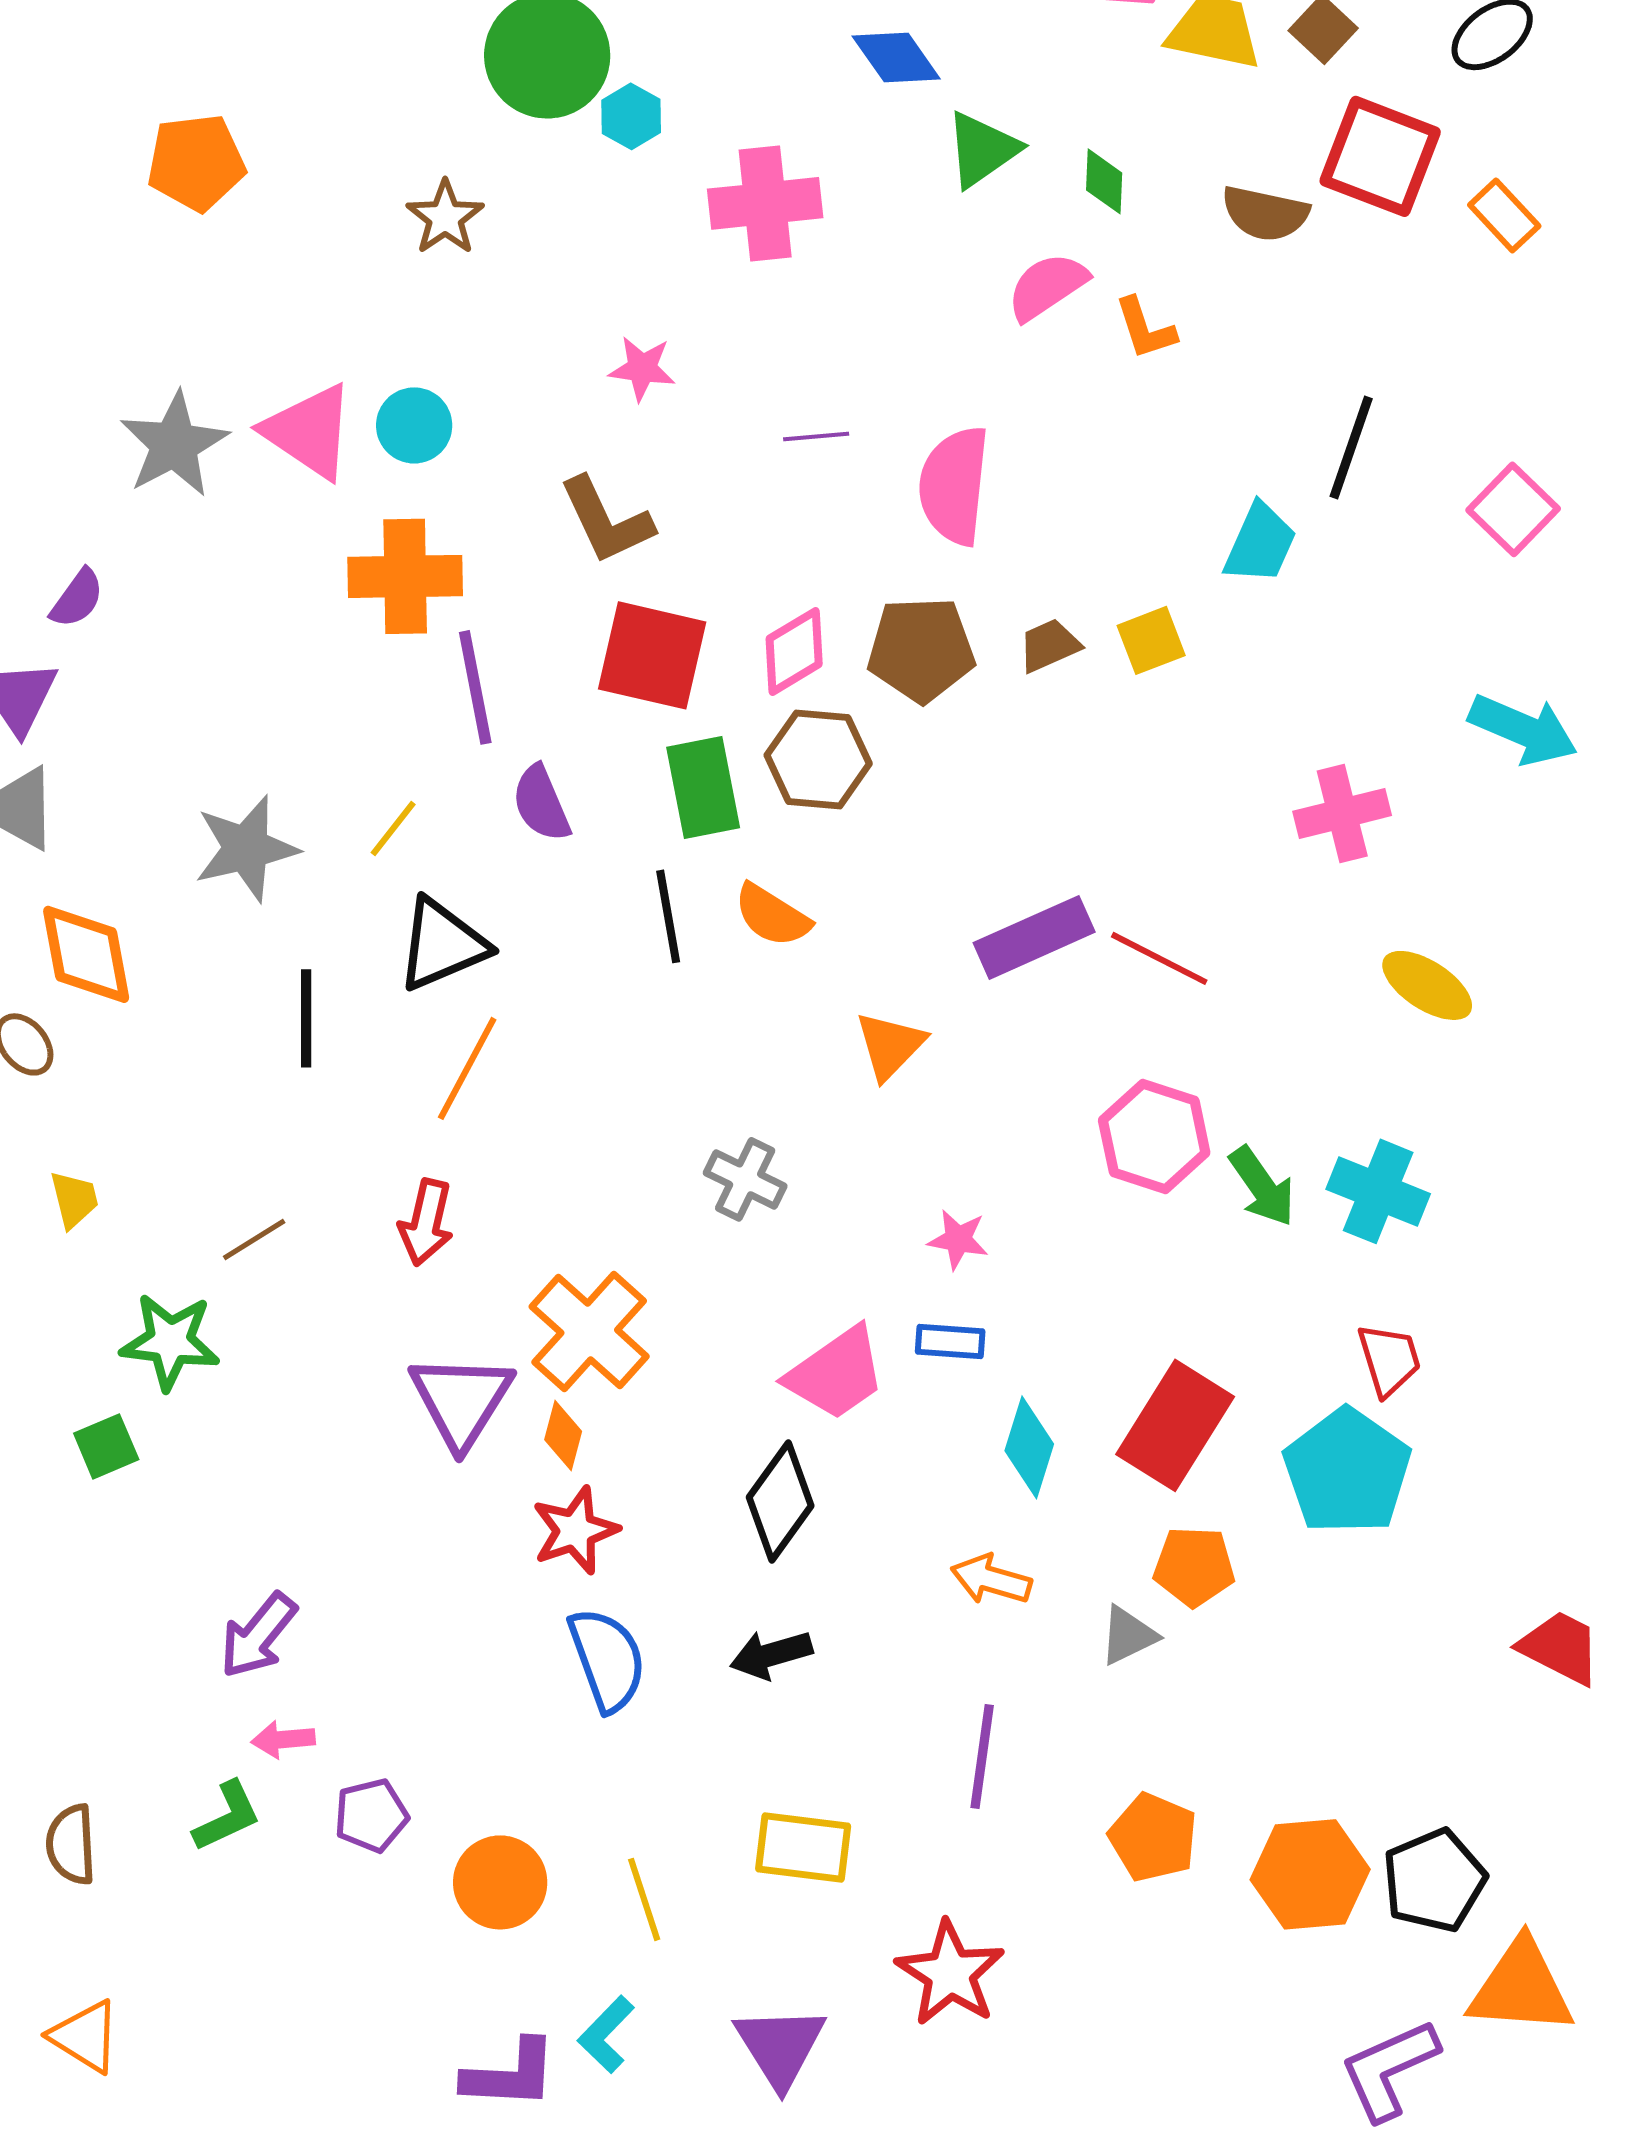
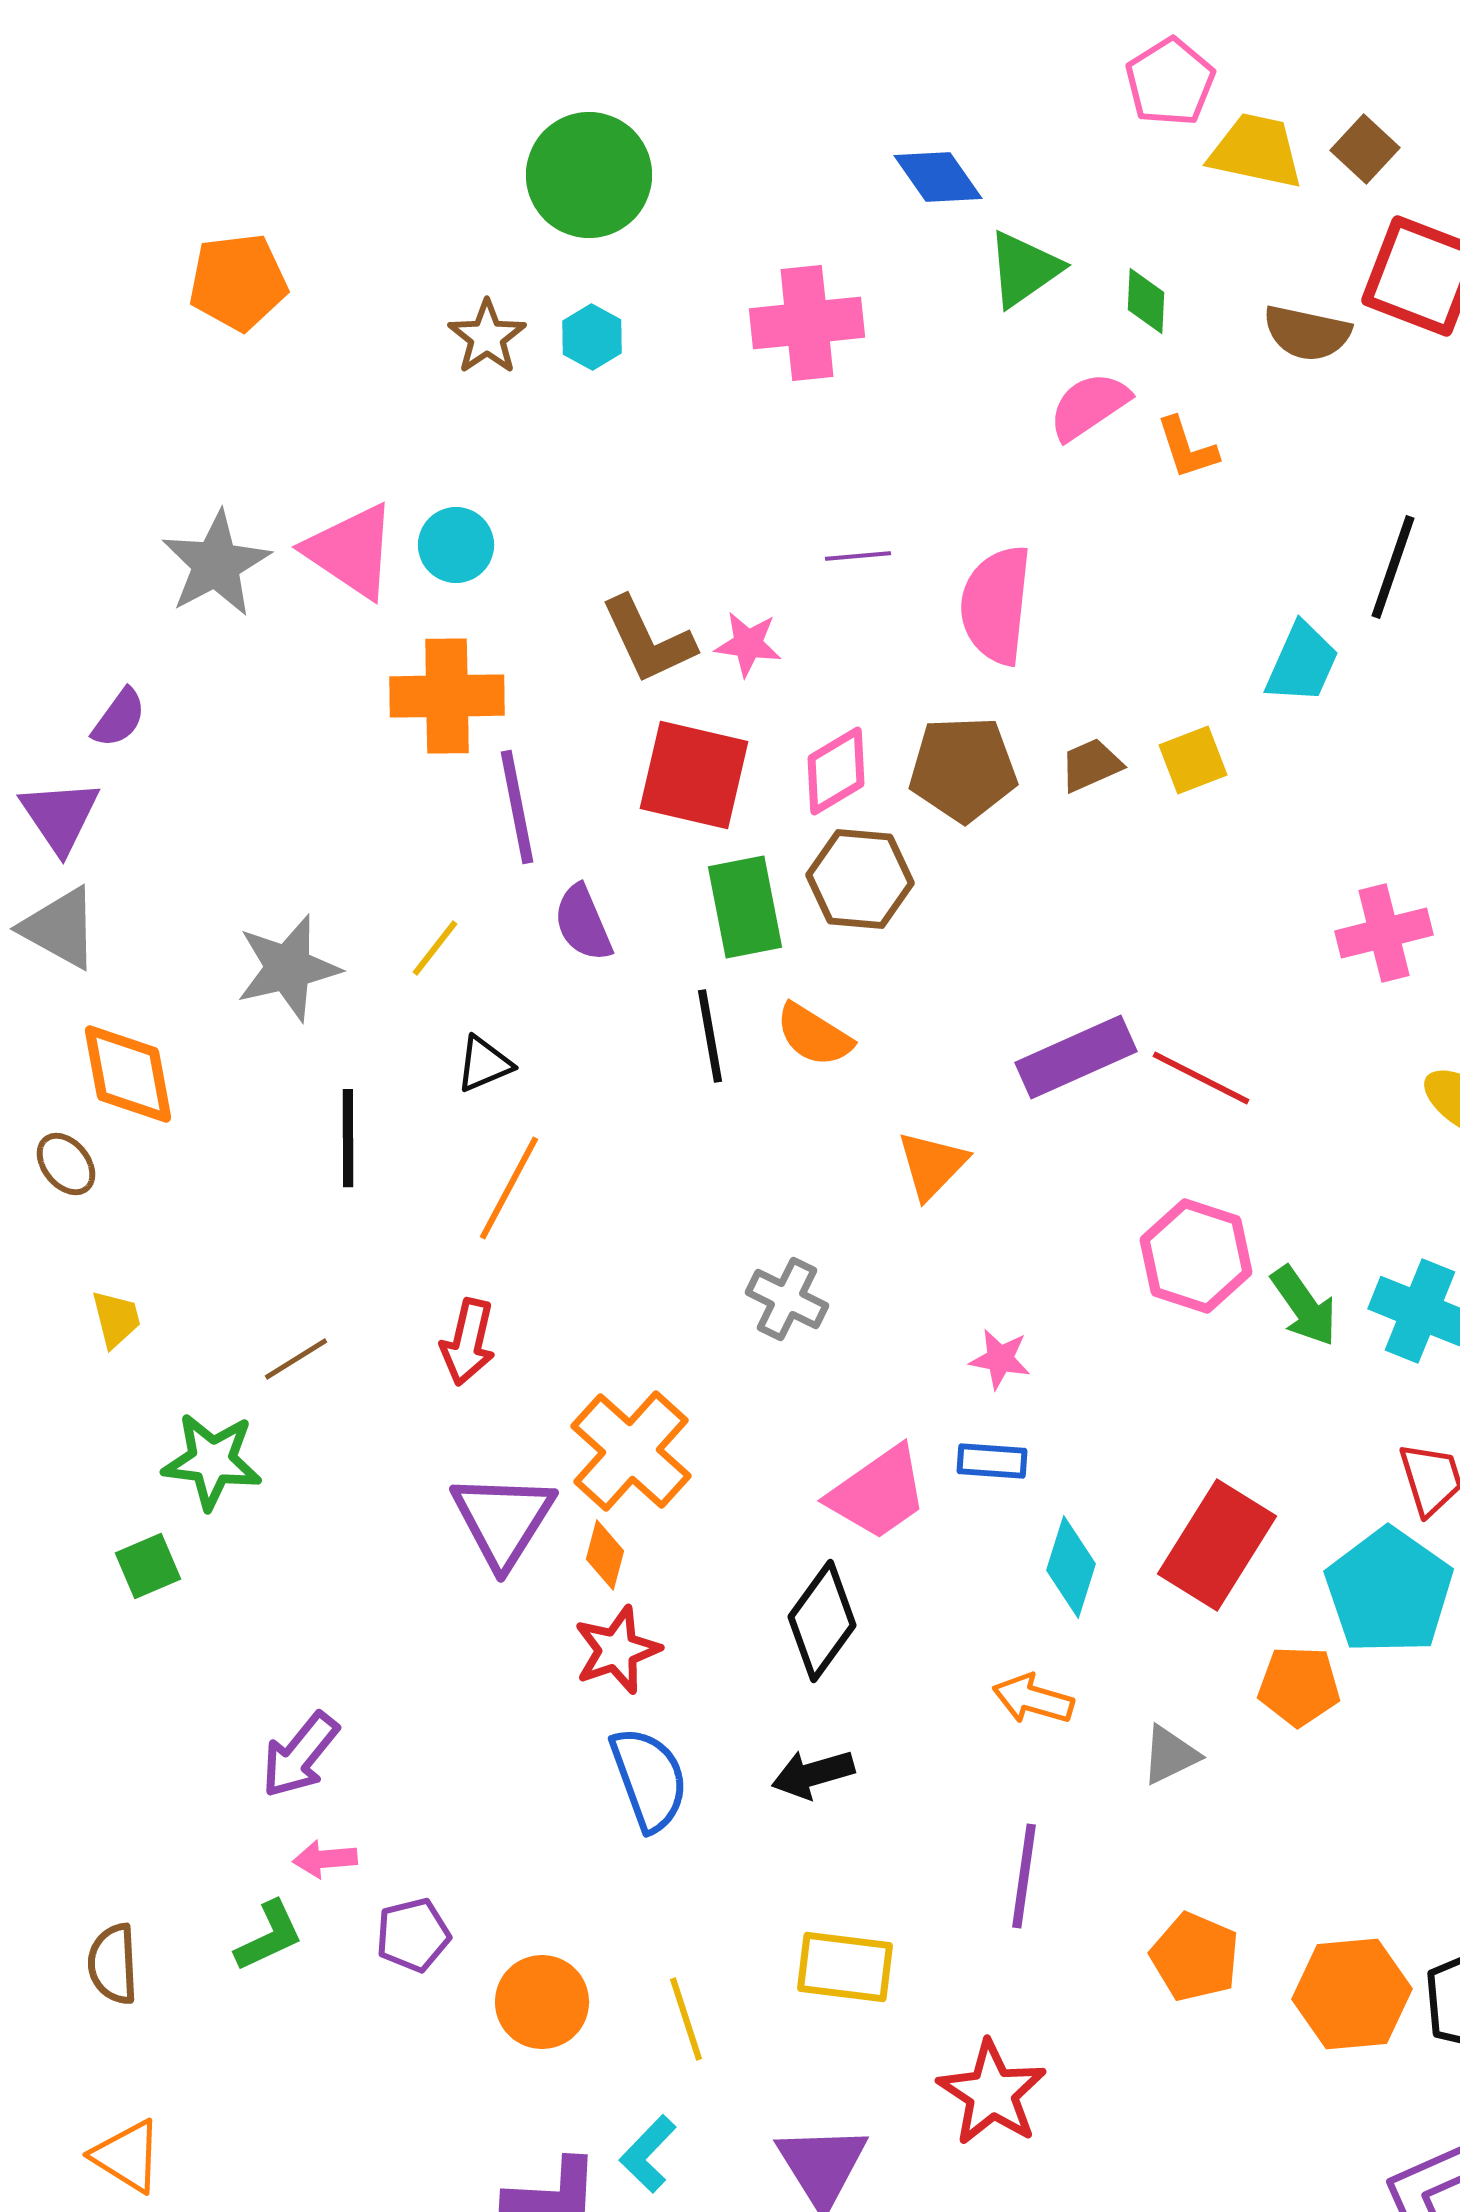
cyan hexagon: (631, 116) -> (592, 337), moved
pink star: (642, 368) -> (748, 644), moved
black triangle: (442, 944) -> (484, 1064), size x0.6
orange pentagon: (1194, 1566) -> (1299, 1686), moved

